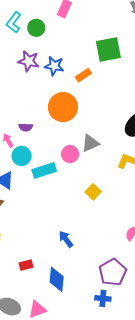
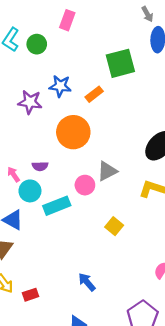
purple star: (29, 61) -> (30, 102), moved
purple semicircle: (26, 127) -> (40, 166), moved
red rectangle: (26, 265) -> (31, 295), moved

